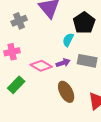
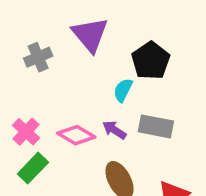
pink cross: (12, 52) -> (26, 132), moved, turned -35
purple arrow: (63, 63) -> (114, 130), turned -128

